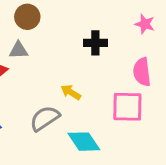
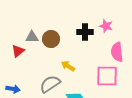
brown circle: (27, 17) -> (51, 39), moved
pink star: (145, 24) -> (106, 26), moved

